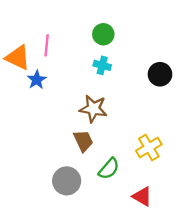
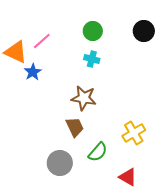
pink line: (47, 45) -> (42, 41), turned 42
black circle: (160, 74) -> (144, 31), moved

